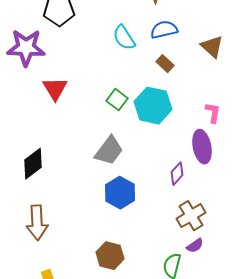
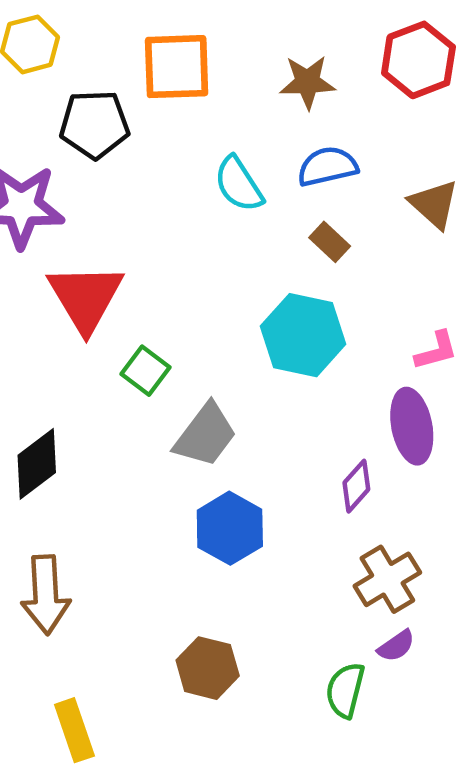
red triangle: (55, 89) -> (86, 297), size x1.4
green square: (117, 100) -> (145, 371), moved
pink L-shape: (213, 113) -> (436, 351), turned 65

